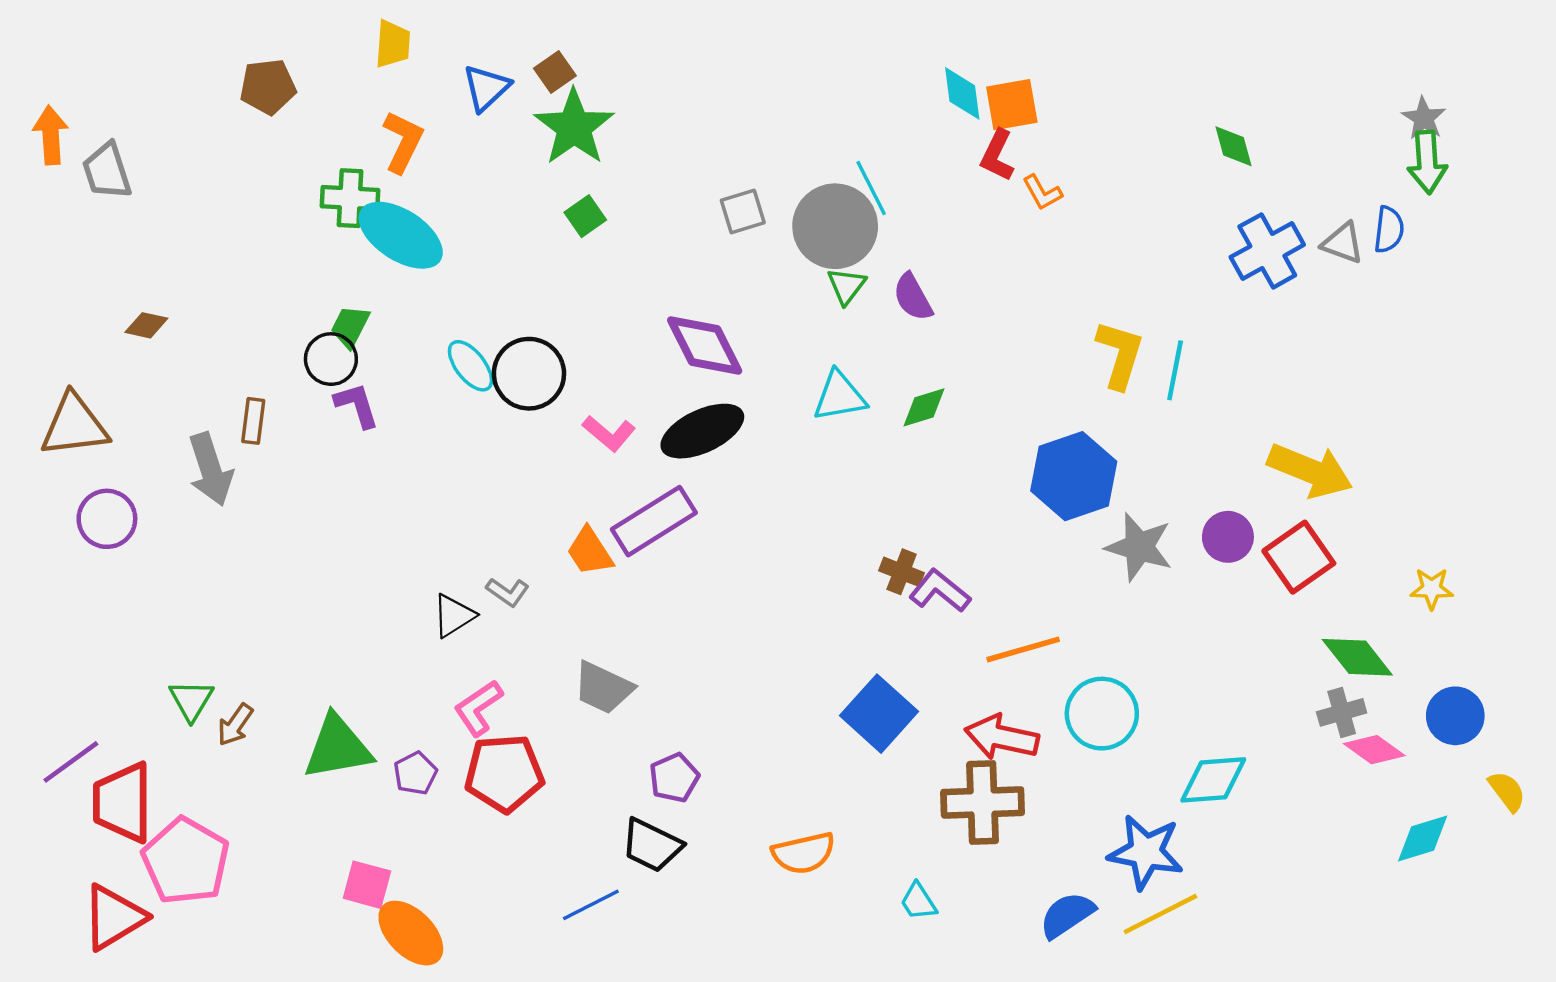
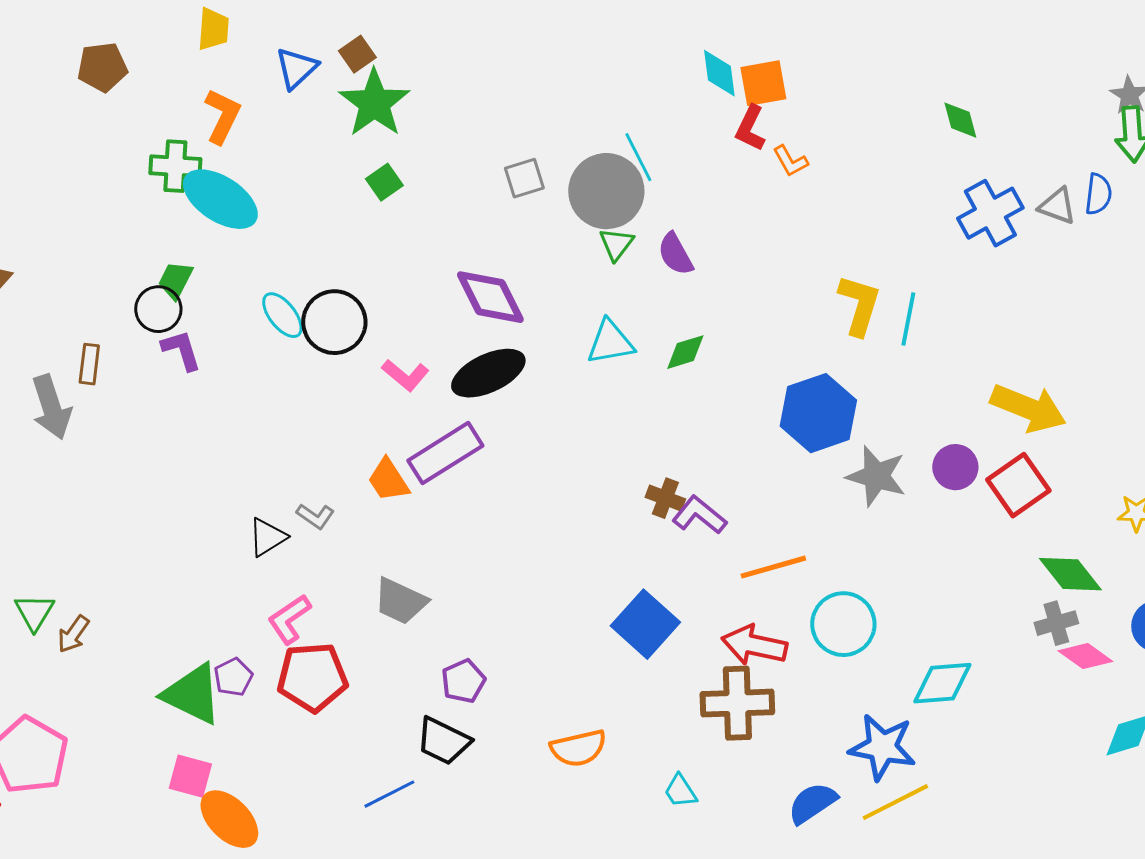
green triangle: (338, 747) -> (192, 694), moved, turned 36

